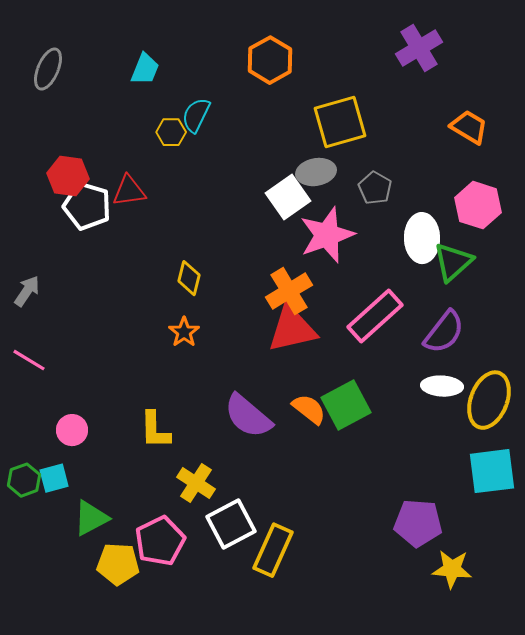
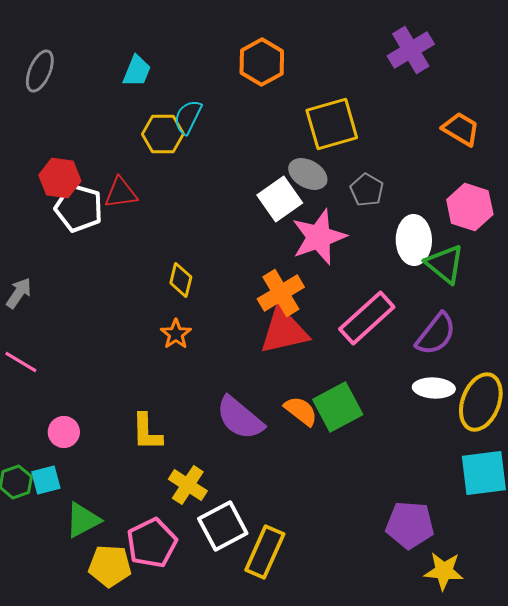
yellow hexagon: (171, 132) -> (163, 134), size x1.4
gray ellipse: (316, 172) -> (308, 174), turned 39
green triangle: (453, 262) -> (445, 264), turned -39

